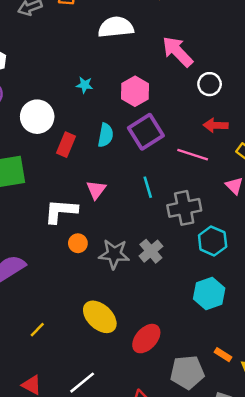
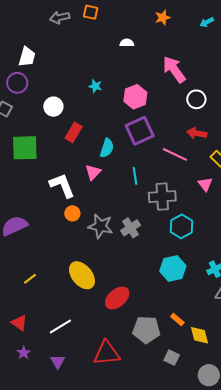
white semicircle: (116, 27) -> (127, 43), size x0.5
white circle: (37, 117) -> (53, 107), size x0.7
cyan semicircle: (105, 135) -> (107, 148), moved
white L-shape: (61, 211) -> (62, 185), turned 56

